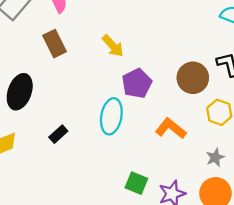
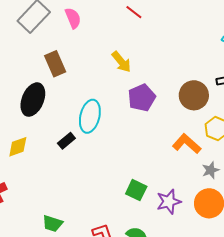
brown rectangle: (55, 44) -> (55, 64), moved
cyan ellipse: (111, 116) -> (90, 116), moved
orange L-shape: (171, 128) -> (187, 144), moved

